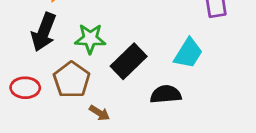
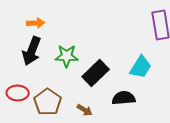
brown pentagon: (72, 80) -> (48, 102), moved
brown arrow: (99, 113) -> (85, 110), moved

